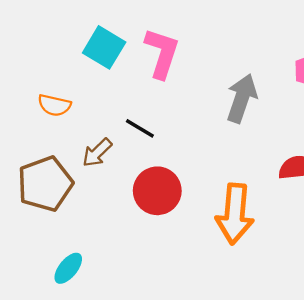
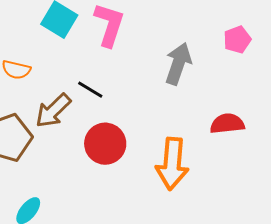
brown arrow: (97, 153) -> (53, 111), size x1.4

